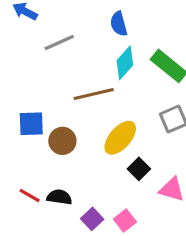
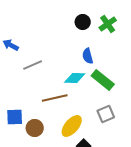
blue semicircle: (119, 24) -> (88, 56), moved
cyan diamond: (125, 63) -> (75, 78), turned 50

